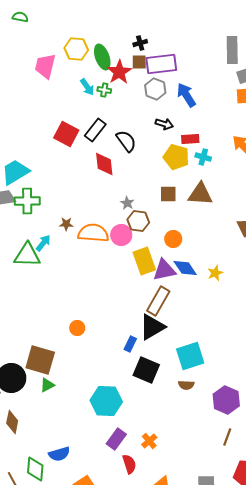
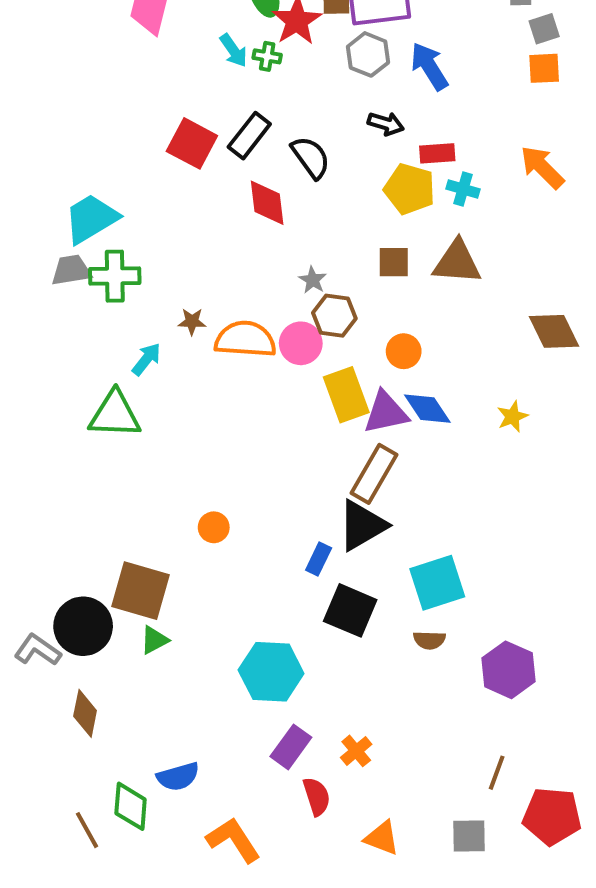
green triangle: (27, 255) -> (115, 415), moved
yellow star: (215, 273) -> (512, 417), moved
brown line: (227, 437) -> (497, 773), moved

